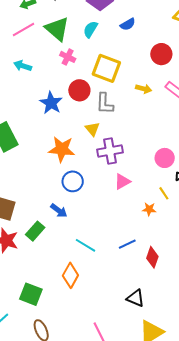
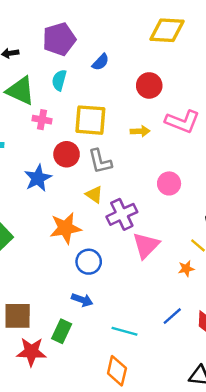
blue star: (51, 103) -> (38, 178), turned 30
pink circle: (165, 158) -> (169, 183), moved
pink triangle: (122, 181) -> (146, 245), size x1.4

